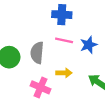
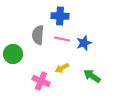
gray semicircle: (37, 53) -> (38, 35), moved
yellow arrow: (64, 73) -> (62, 68), turned 152

